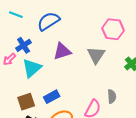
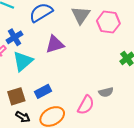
gray triangle: (96, 55) -> (81, 15), moved
gray semicircle: (112, 96) -> (106, 92), turned 80

